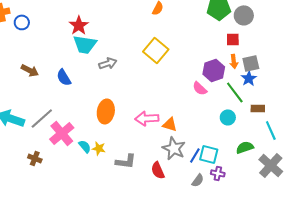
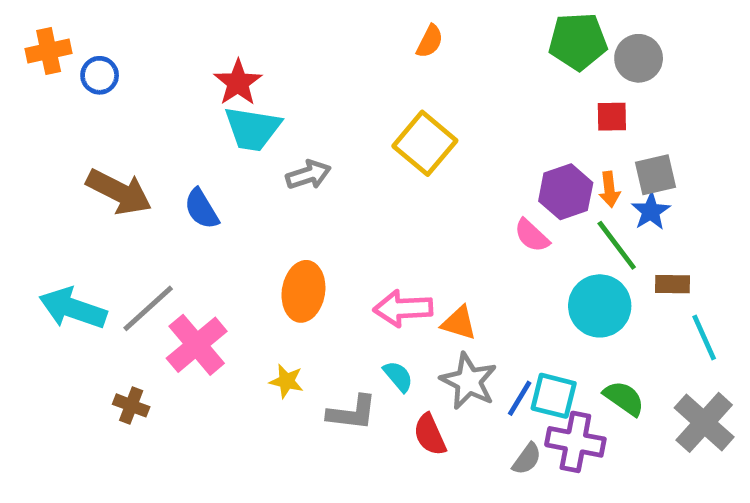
orange arrow: (234, 61) -> (609, 189), moved
brown arrow: (30, 70) -> (119, 192), size x1.5
cyan circle: (228, 117) -> (600, 306), size x1.6
cyan semicircle: (85, 146) -> (398, 376), moved
green semicircle: (245, 147) -> (624, 398), moved, turned 54
purple cross: (218, 173) -> (575, 442), size x1.6

